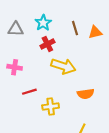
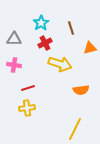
gray triangle: (16, 29) -> (14, 39), moved
orange triangle: (95, 32) -> (90, 48), moved
yellow cross: (51, 107) -> (27, 108), moved

